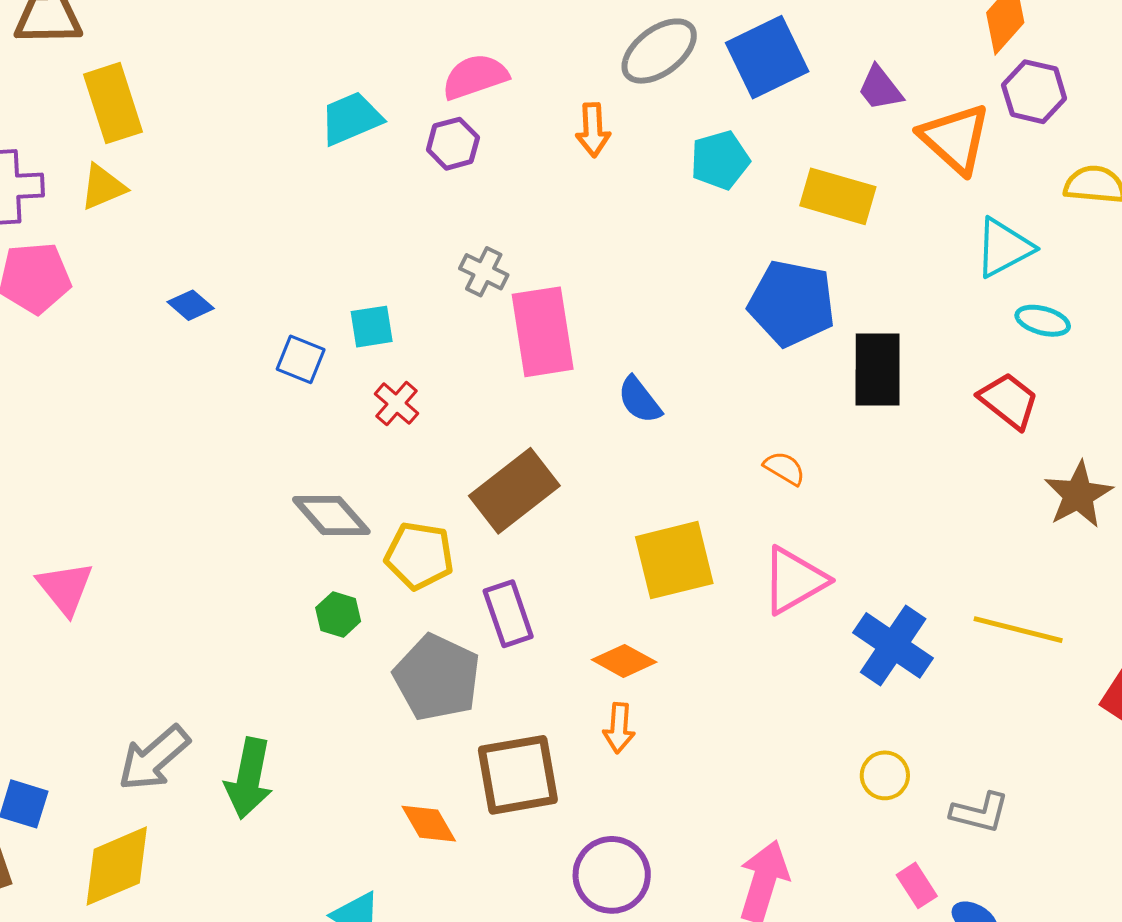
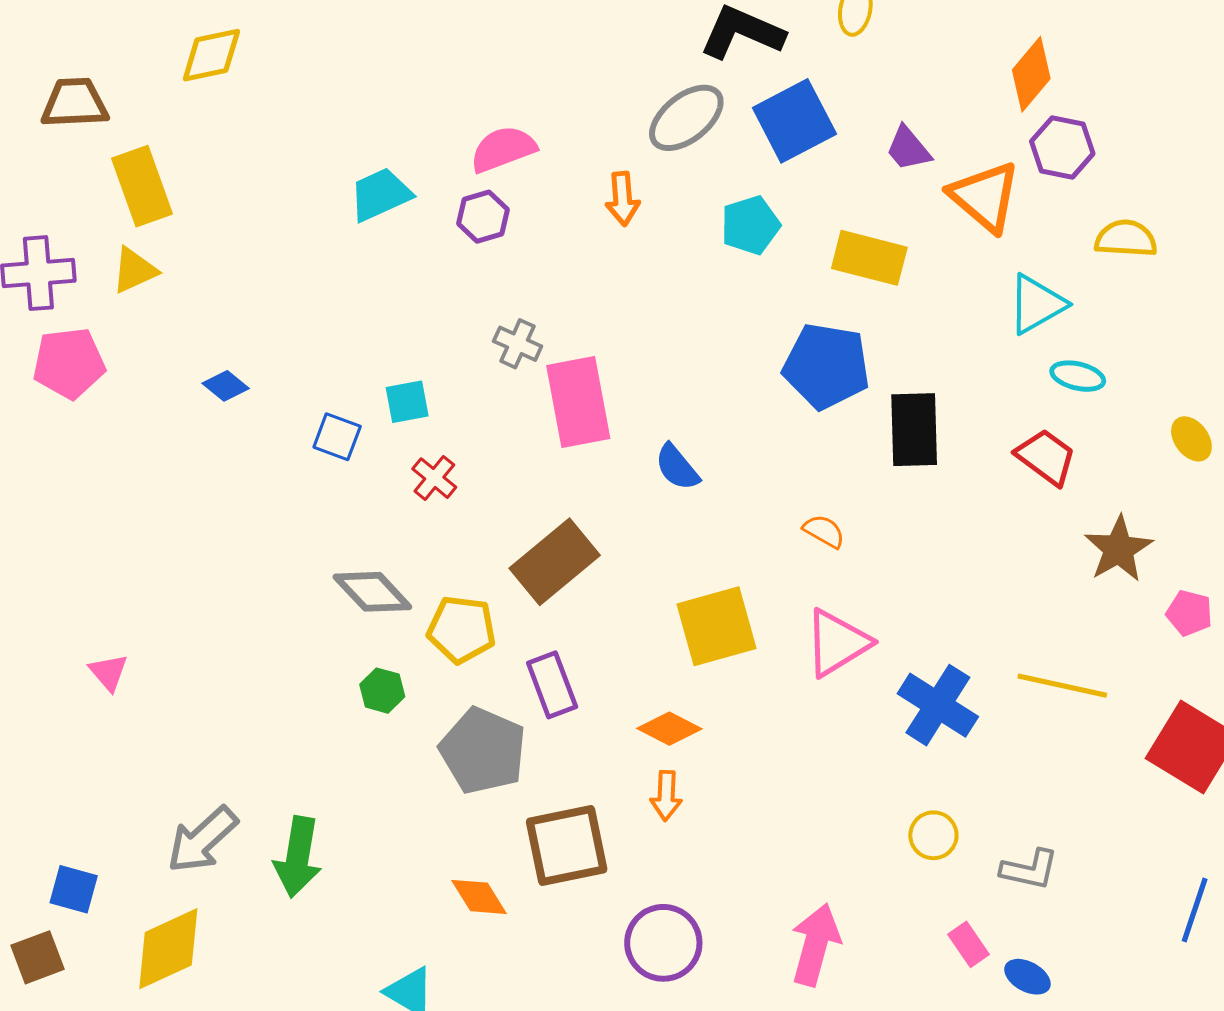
pink triangle: (65, 588) -> (109, 672), size x0.7

